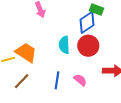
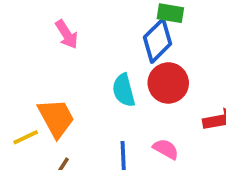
orange trapezoid: (26, 52) -> (56, 118), turned 40

